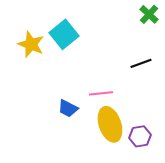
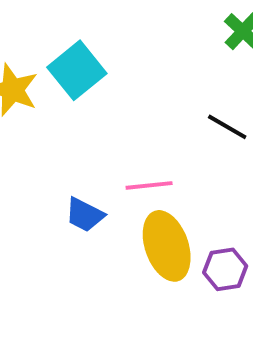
black line: (141, 63) -> (227, 127), turned 50

